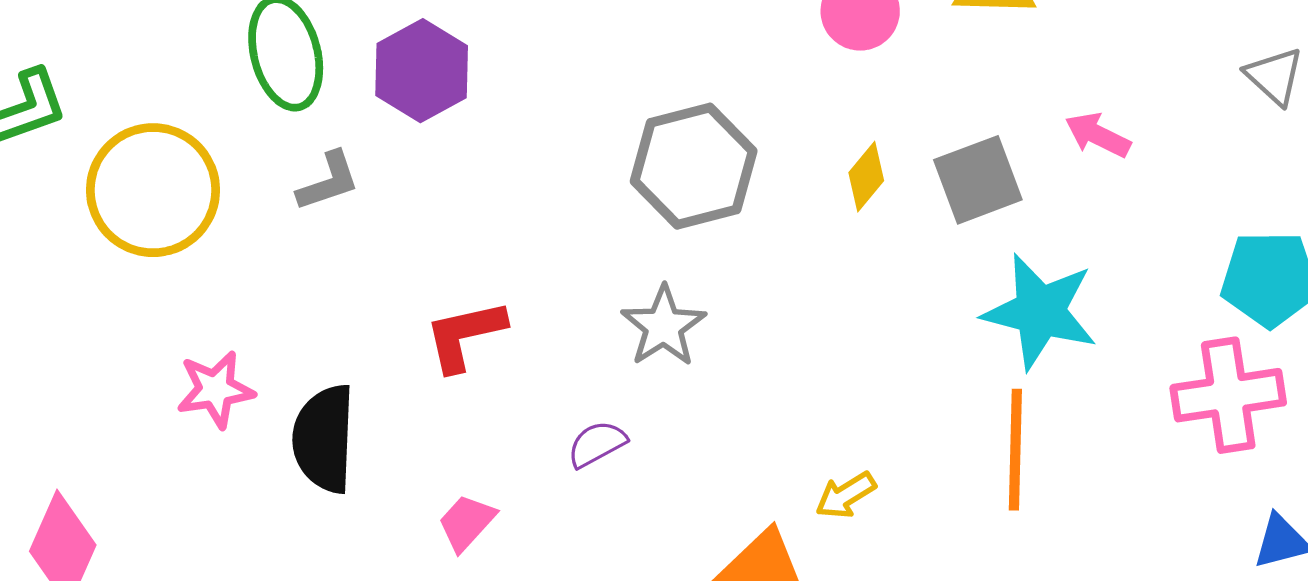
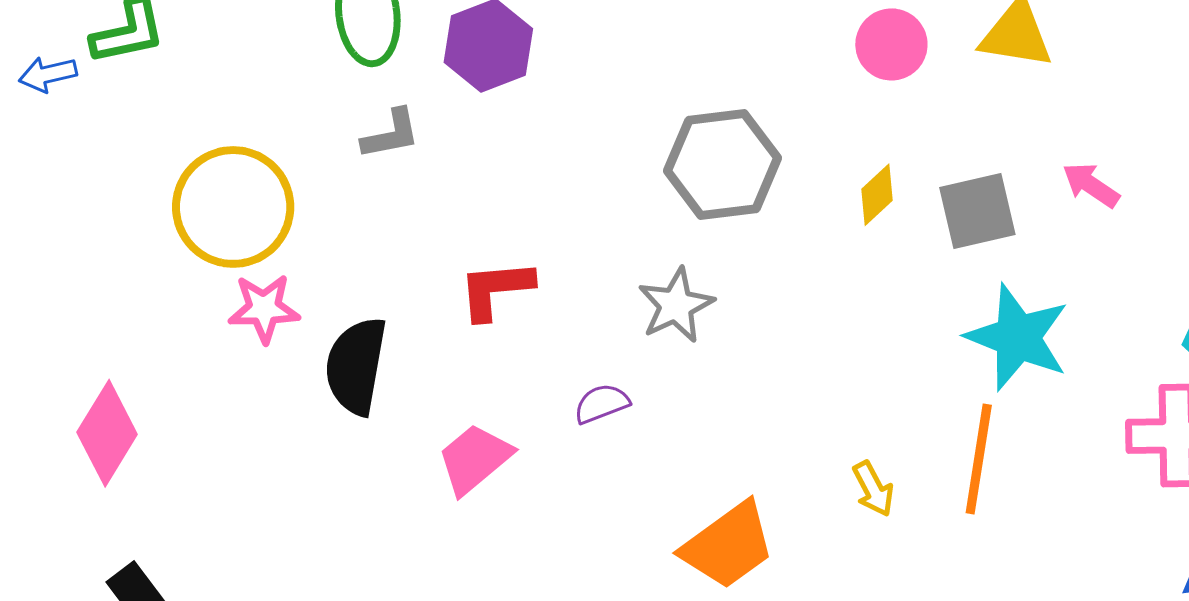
yellow circle: (153, 190) -> (233, 207), moved
yellow arrow: (846, 495) -> (873, 489), moved, turned -94
pink trapezoid: (467, 523) -> (475, 459), size x1.4

